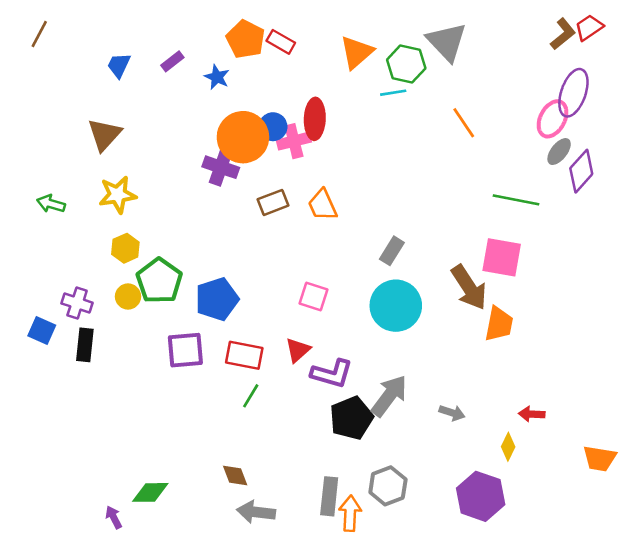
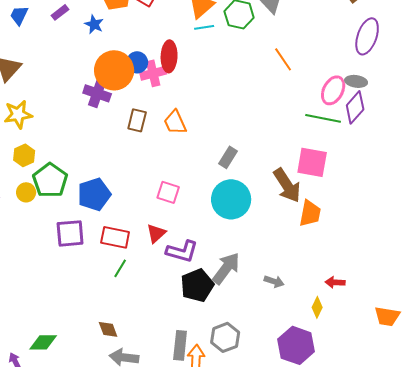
cyan line: (393, 93) -> (204, 27), moved
pink ellipse: (553, 119) -> (333, 90), moved
gray ellipse: (559, 152) -> (356, 81), turned 60
purple diamond: (581, 171) -> (355, 107), moved
brown rectangle: (273, 202) -> (137, 120), turned -55

